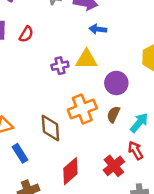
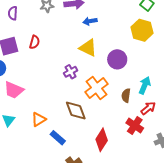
yellow triangle: (86, 59) -> (88, 48), turned 42
purple cross: (60, 66) -> (71, 72), moved
brown semicircle: (113, 114) -> (126, 95), moved
red arrow: (135, 150) -> (148, 108), turned 98

